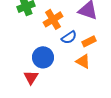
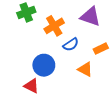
orange rectangle: (89, 41) -> (101, 49), moved
red triangle: (31, 77) -> (31, 86), turned -35

